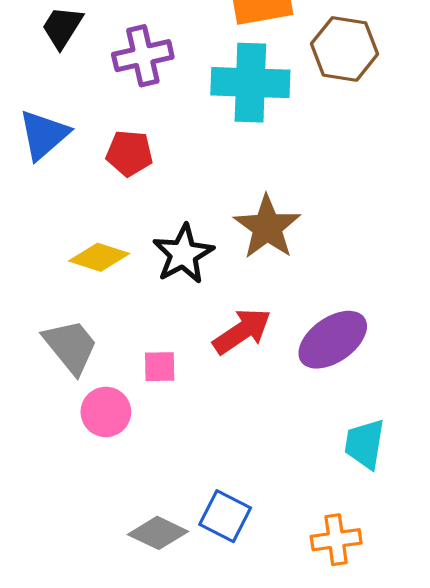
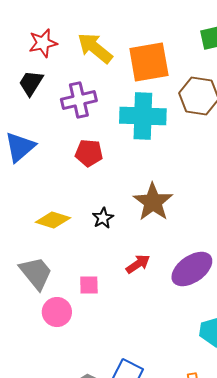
red pentagon: (129, 153) -> (89, 153), moved
black star: (183, 254) -> (103, 218), size x0.6
red arrow: (242, 331) -> (138, 264), size x0.7

